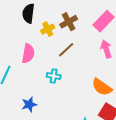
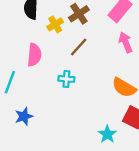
blue star: (29, 104) -> (24, 116), moved

